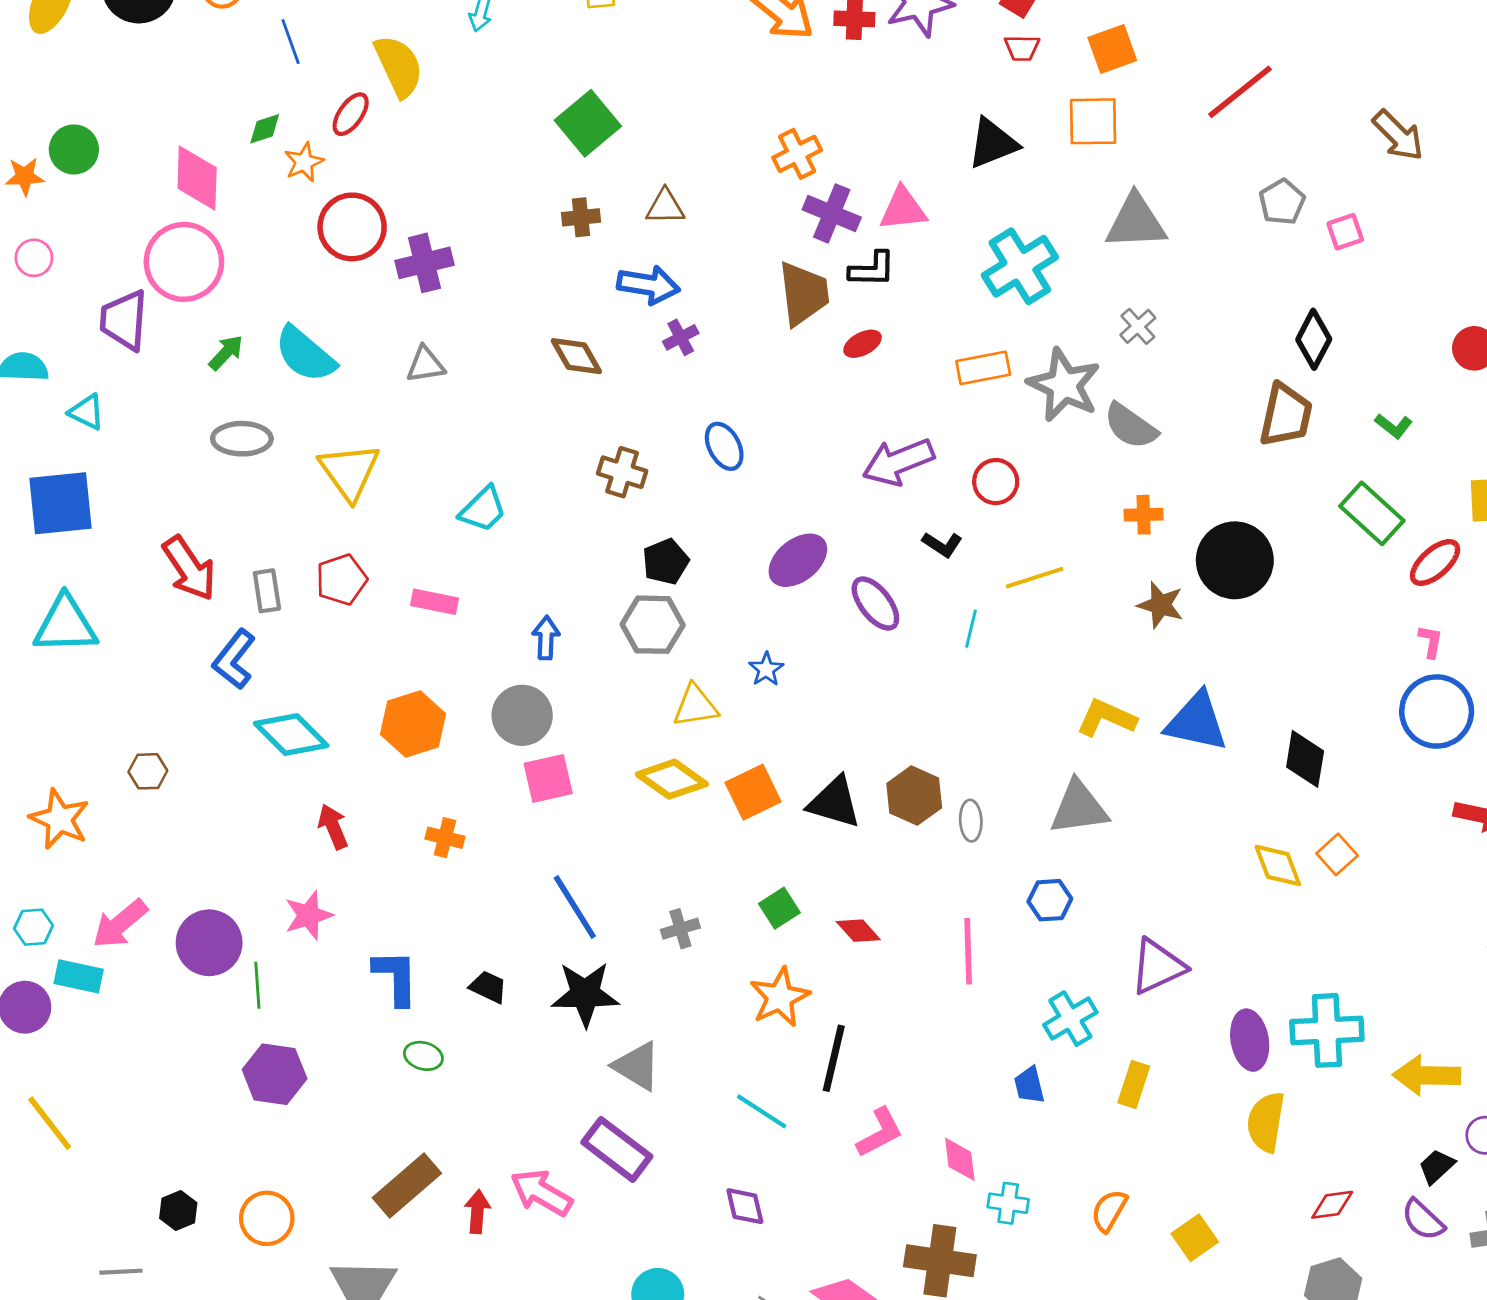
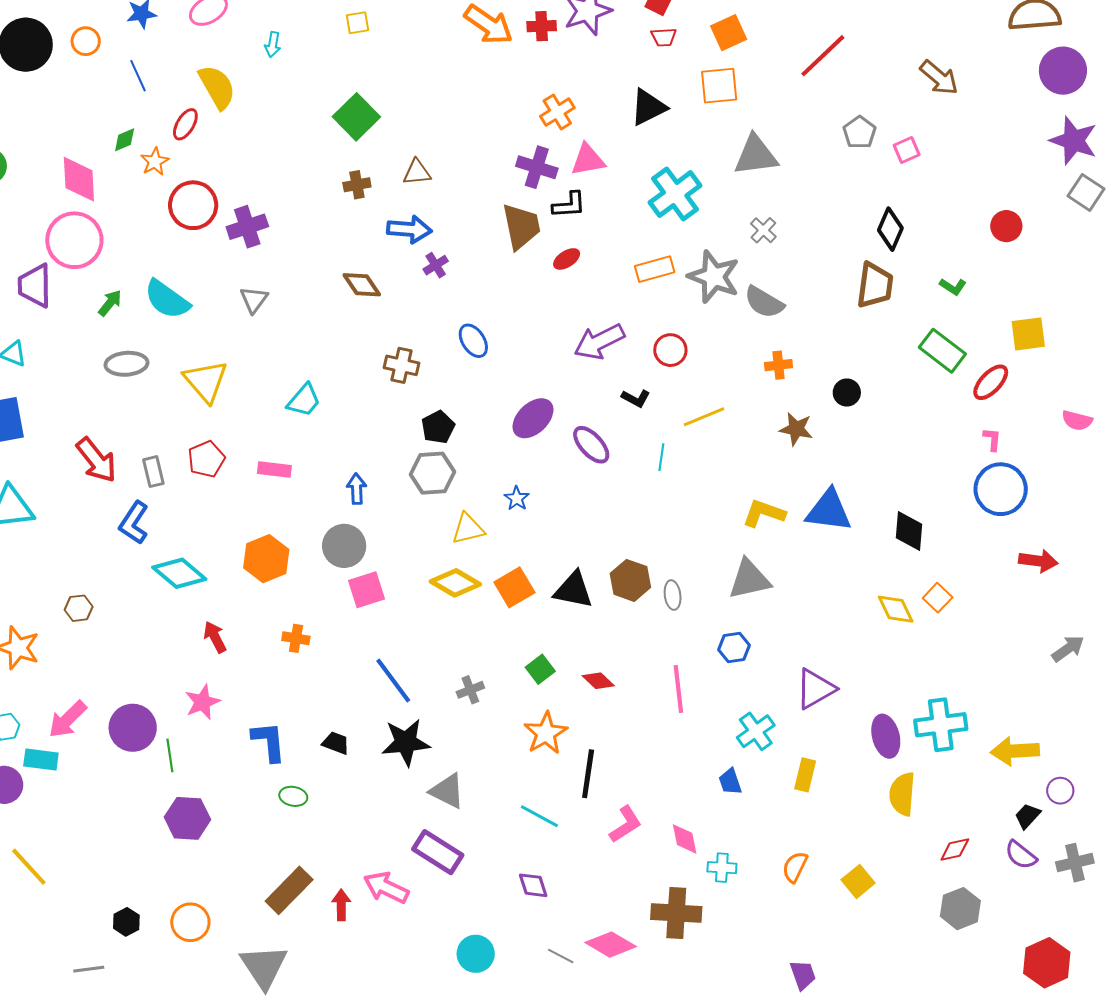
orange cross: (797, 154) -> (557, 112), moved
gray triangle: (425, 365) -> (254, 300), turned -40
black circle: (1235, 560) -> (847, 393), size x0.5

